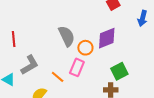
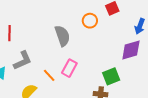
purple diamond: (107, 38) -> (131, 50), moved
orange circle: (85, 48) -> (90, 21), moved

